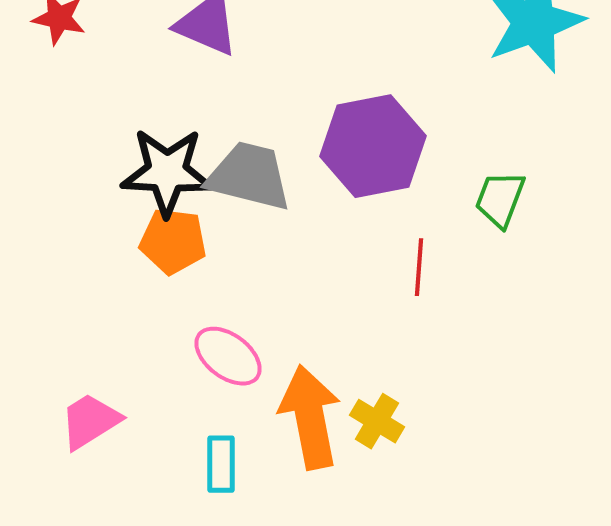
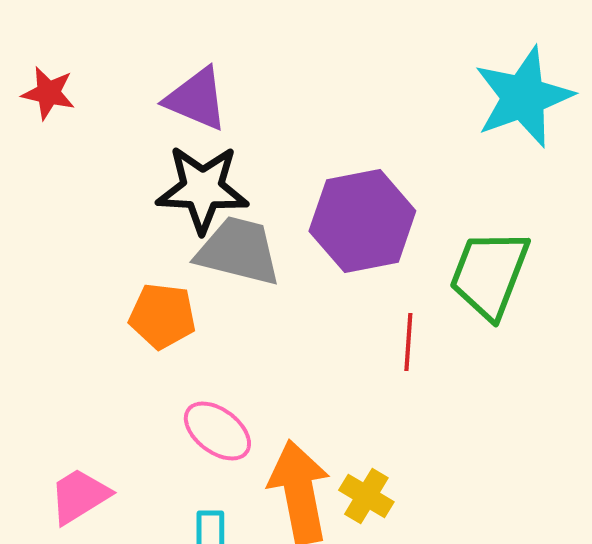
black star: (167, 172) -> (202, 189), moved
green trapezoid: (500, 199) -> (489, 274), size x1.6

